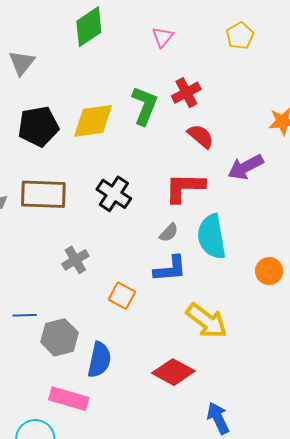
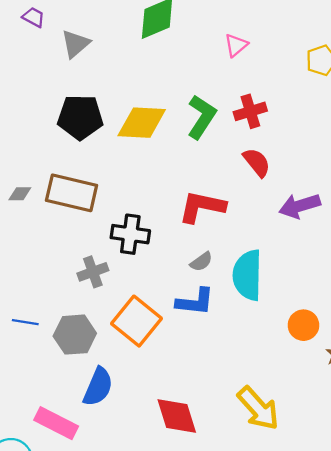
red L-shape: (185, 187) -> (202, 207), moved
black cross: (114, 194) -> (130, 234), moved, turned -36
orange square: (122, 296) -> (136, 321), size x1.6
yellow arrow: (207, 321) -> (258, 408), moved
gray hexagon: (59, 337) -> (75, 335), moved
red diamond: (173, 372) -> (177, 416), turned 33

